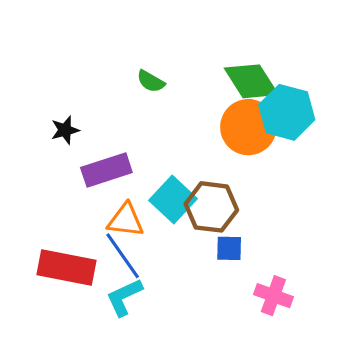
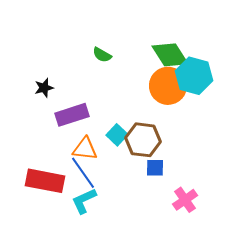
cyan square: (173, 200) -> (117, 135), size x0.7
pink cross: (273, 296) -> (185, 200), turned 35

